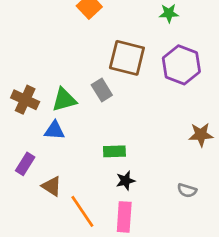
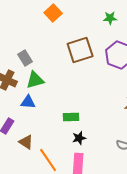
brown square: (127, 58) -> (80, 50), turned -32
gray rectangle: (102, 90) -> (25, 58), moved

